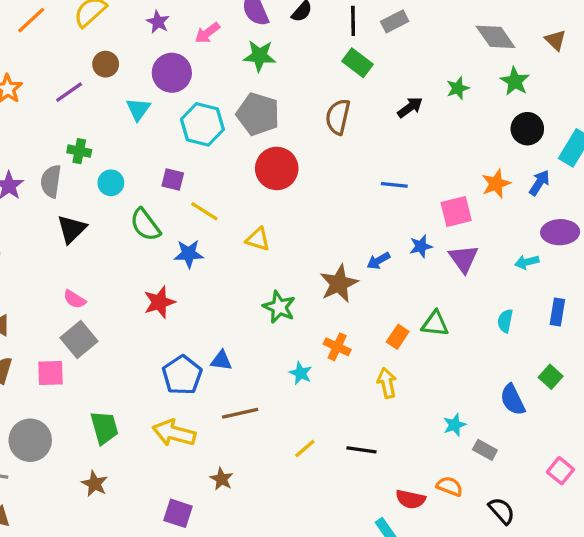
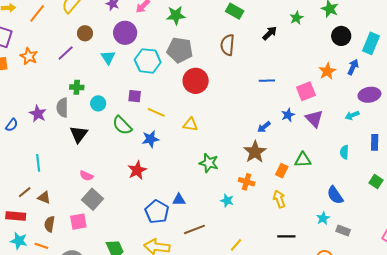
brown star: (339, 284) -> (255, 152), moved
blue semicircle: (513, 400) -> (335, 195), moved
black line: (362, 450) -> (286, 236), moved

